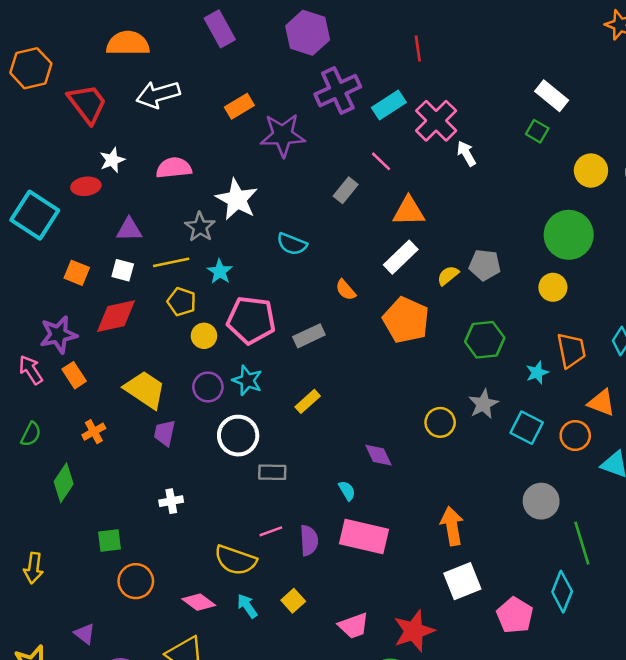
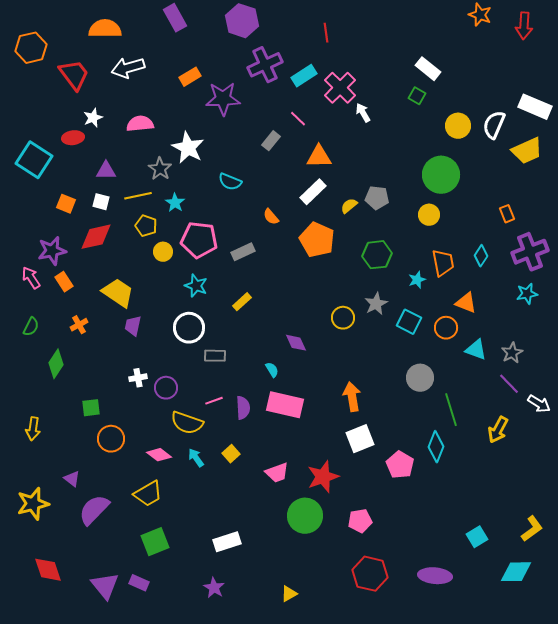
purple circle: (208, 387) -> (166, 388), moved

